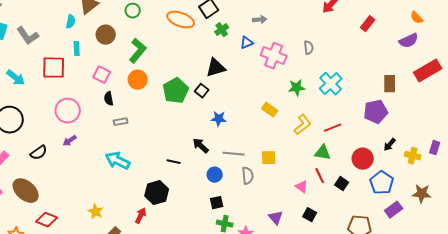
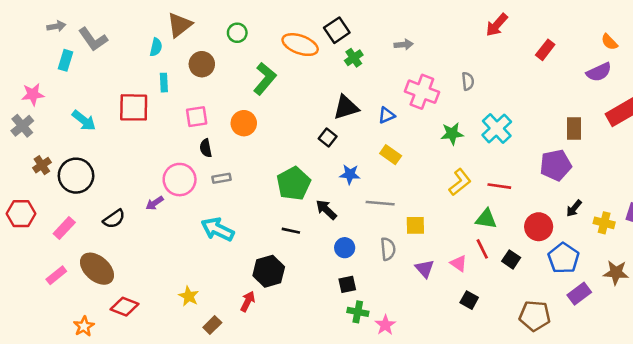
gray L-shape: (28, 36) -> (93, 39), moved
blue triangle: (247, 43) -> (387, 115), moved
green L-shape: (138, 51) -> (265, 79), moved
pink square: (102, 75) -> (197, 117), turned -36
green pentagon: (176, 91) -> (294, 183), moved
yellow rectangle: (270, 110) -> (391, 155), moved
pink circle: (68, 111) -> (180, 180), moved
red line: (333, 128) -> (499, 186), turned 30
gray line: (234, 154) -> (380, 203), moved
purple triangle: (276, 218) -> (425, 269), moved

